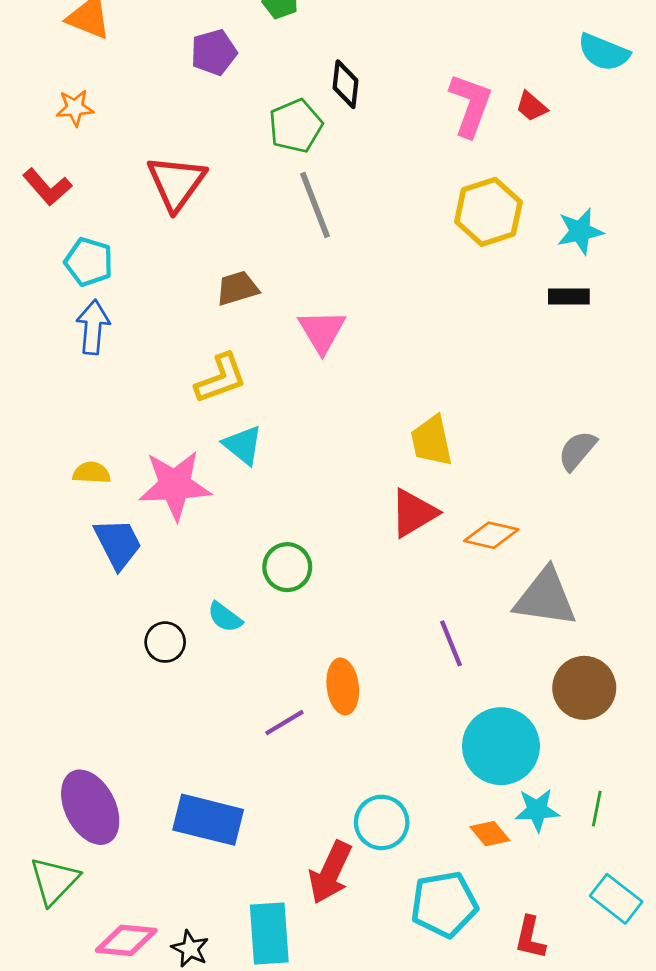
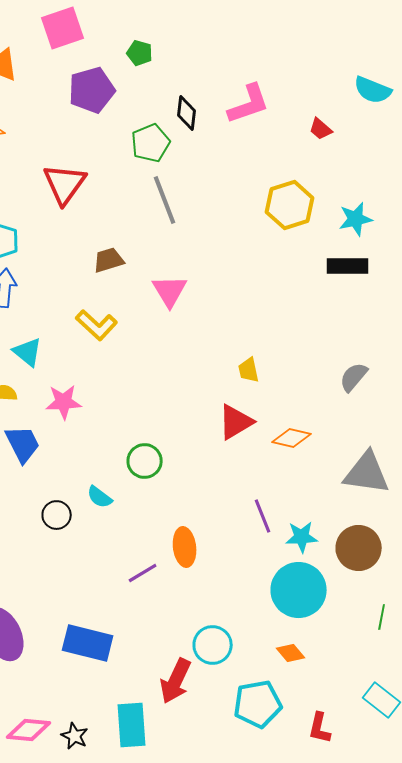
purple pentagon: (214, 52) -> (92, 90), size x1.4
pink L-shape: (470, 105) -> (249, 104), moved, turned 51
black rectangle: (569, 297) -> (348, 266), size x1.4
yellow L-shape: (221, 378) -> (97, 325), turned 63
yellow trapezoid: (432, 441) -> (249, 370), size x0.7
cyan triangle: (243, 445) -> (28, 352), moved
pink star: (175, 485) -> (64, 402), size x0.7
gray triangle: (545, 598) -> (367, 473), moved
green line: (597, 809) -> (382, 617), moved
cyan star: (537, 810) -> (302, 537), moved

